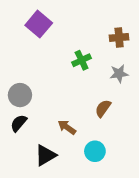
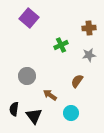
gray circle: (20, 95) -> (27, 76), moved
black semicircle: (19, 123) -> (14, 109), moved, turned -32
black triangle: (45, 155) -> (34, 116), turned -36

